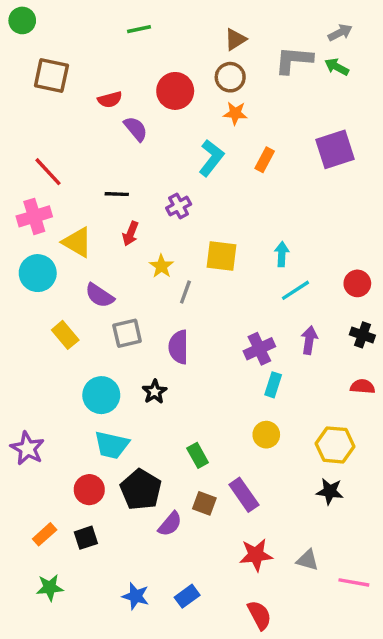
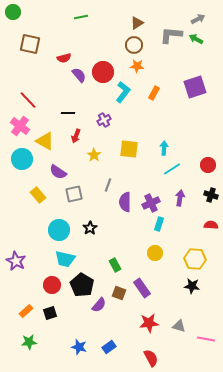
red circle: (175, 91) -> (103, 72), moved
pink cross: (34, 216) -> (20, 126), turned -36
gray line: (185, 292) -> (108, 185), moved
purple semicircle: (179, 347) -> (125, 202), moved

